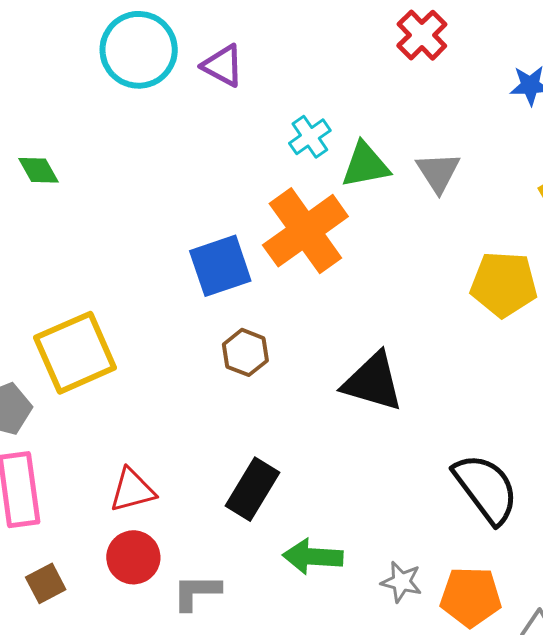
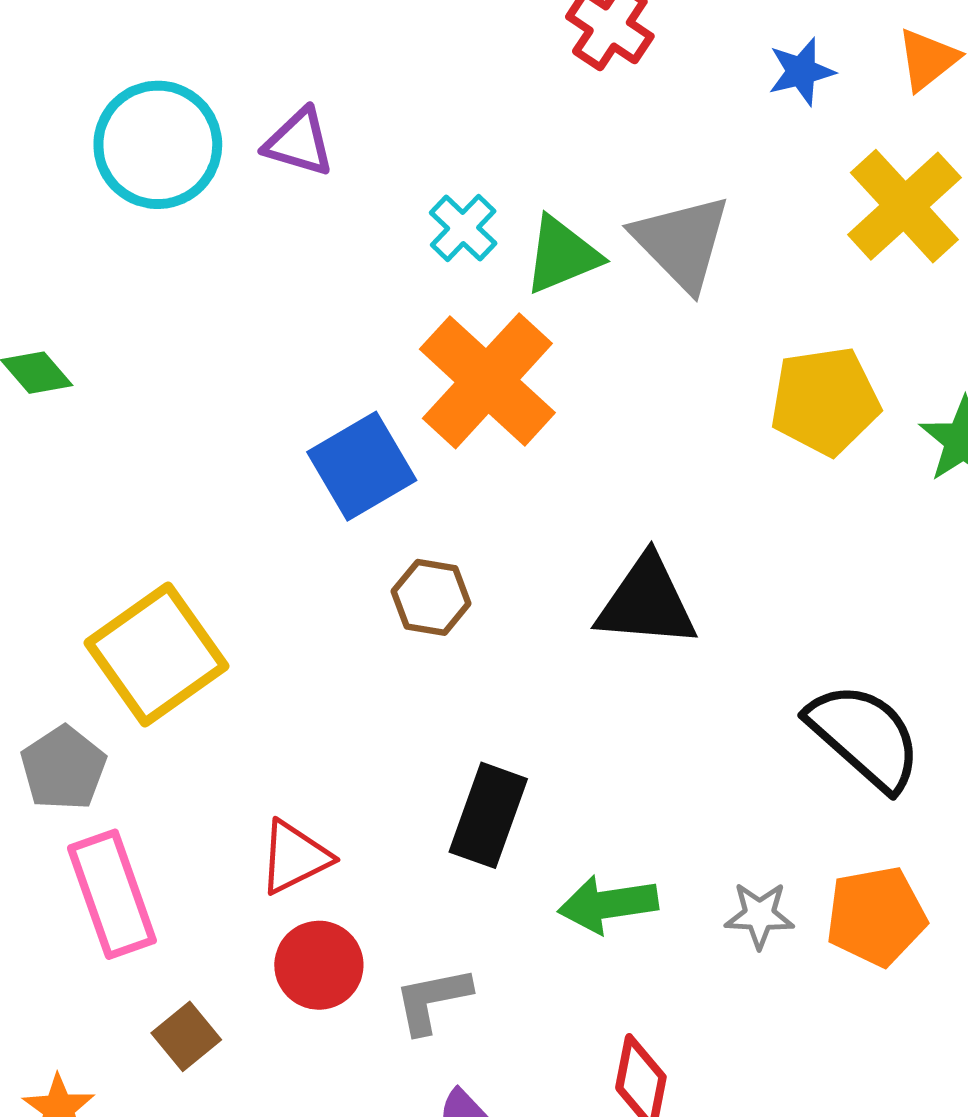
gray triangle: (438, 172) -> (682, 242), size x1.4

